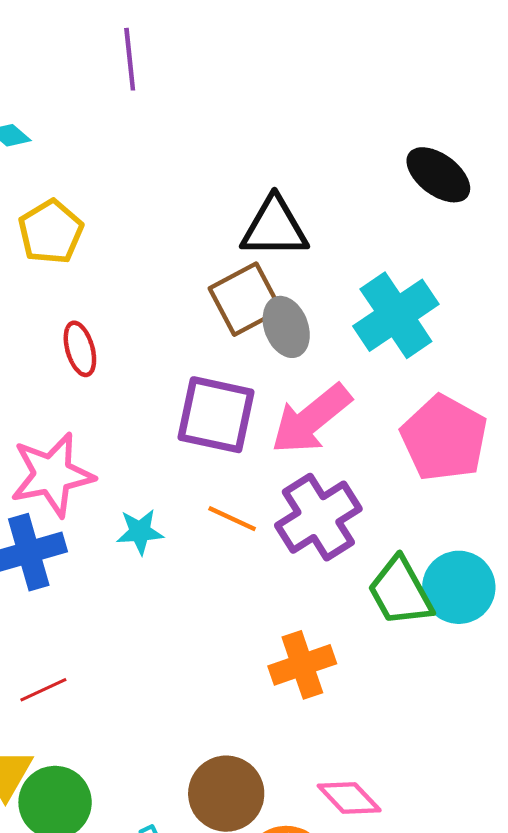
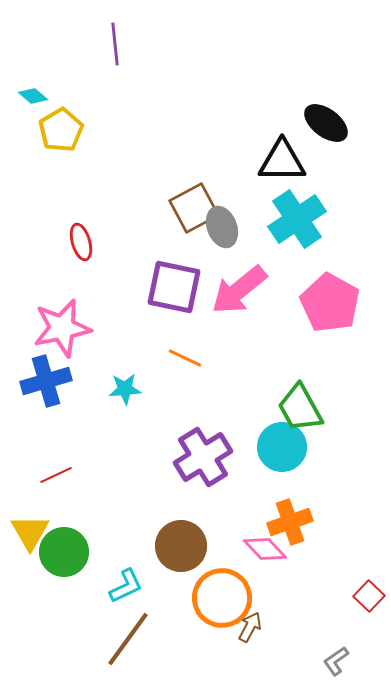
black triangle: (274, 227) -> (282, 161), moved
yellow pentagon: (51, 232) -> (61, 130), moved
purple cross: (318, 517) -> (203, 457), moved
cyan star: (140, 532) -> (125, 389), moved
cyan circle: (459, 587) -> (282, 447), moved
orange cross: (302, 665) -> (290, 522), moved

